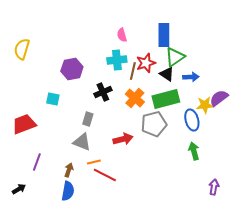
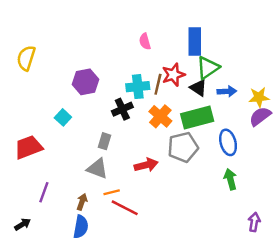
cyan cross: (117, 60) -> (138, 87), moved
cyan square: (53, 99) -> (63, 117), turned 32
yellow star: (205, 105) -> (259, 97), moved

